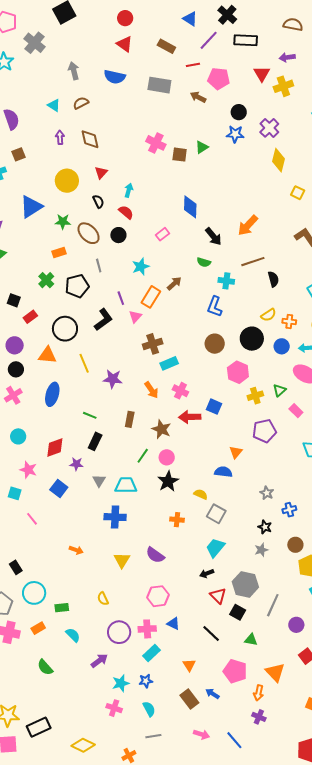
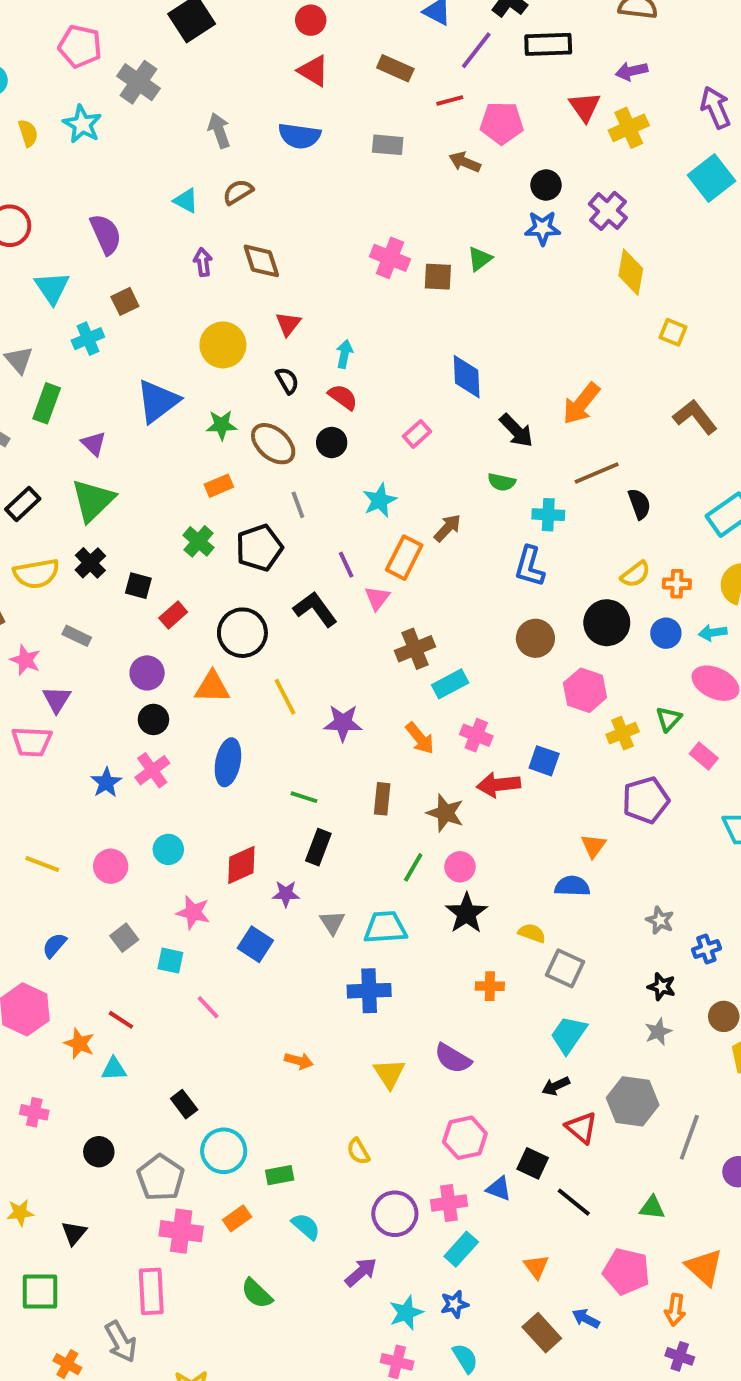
gray rectangle: (159, 85) -> (388, 145), size x0.7
black L-shape: (103, 320) -> (315, 609), turned -85
black square: (238, 612) -> (533, 1163), moved

